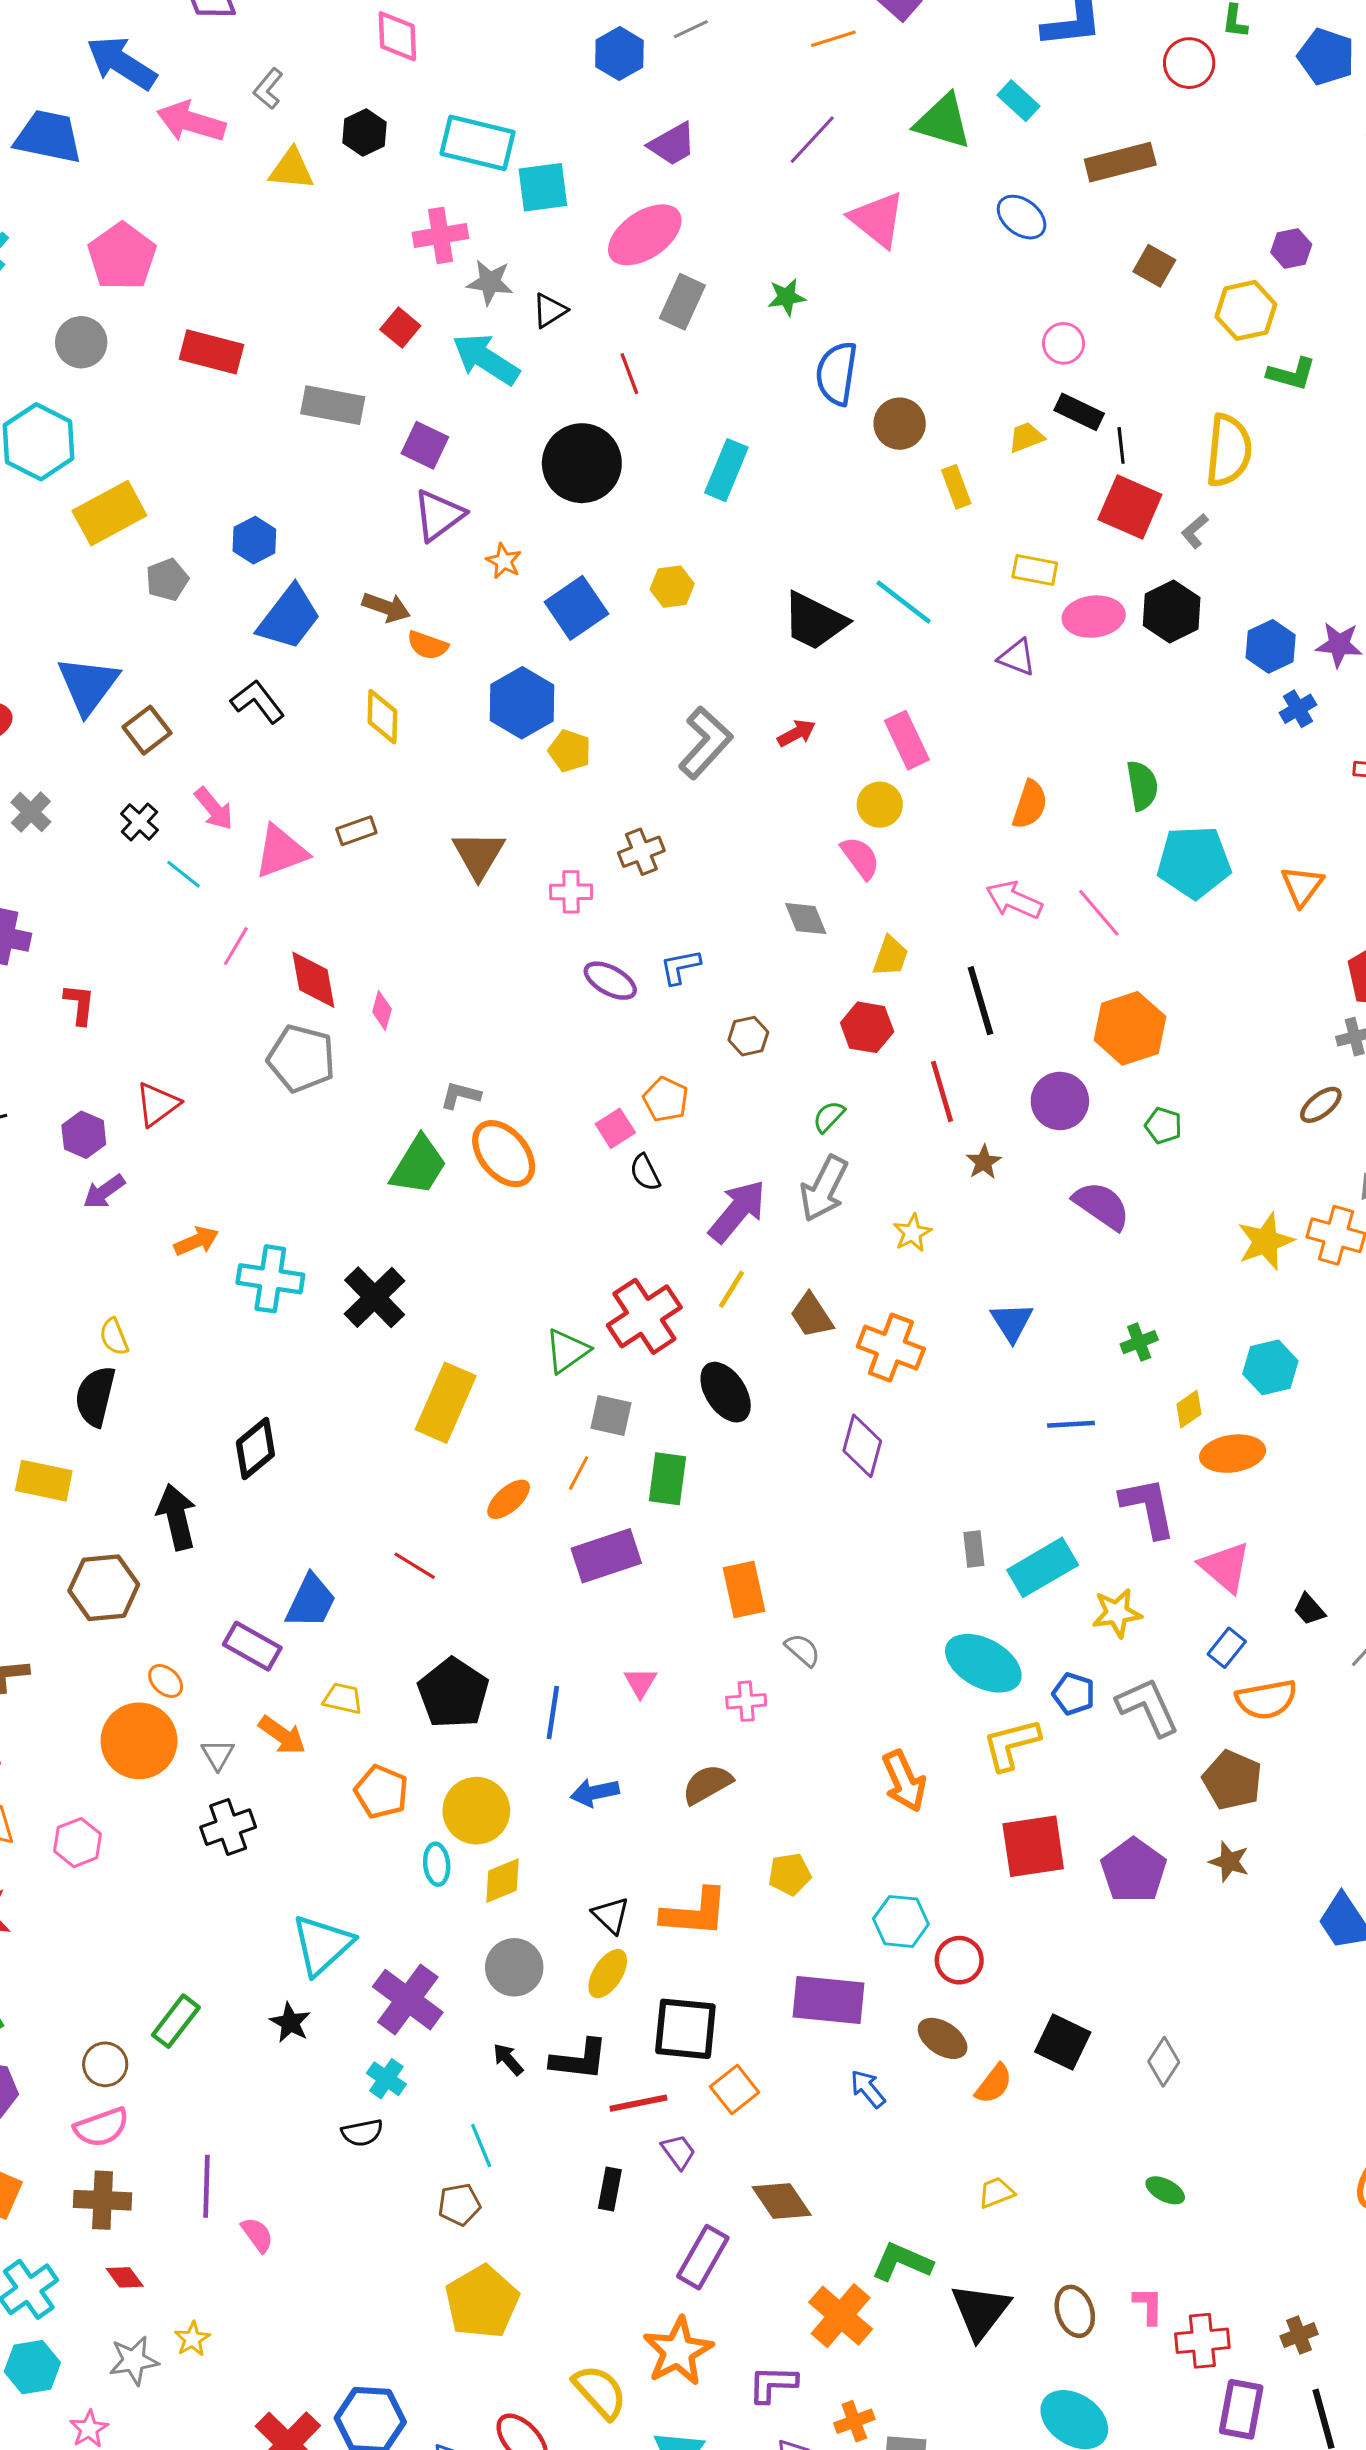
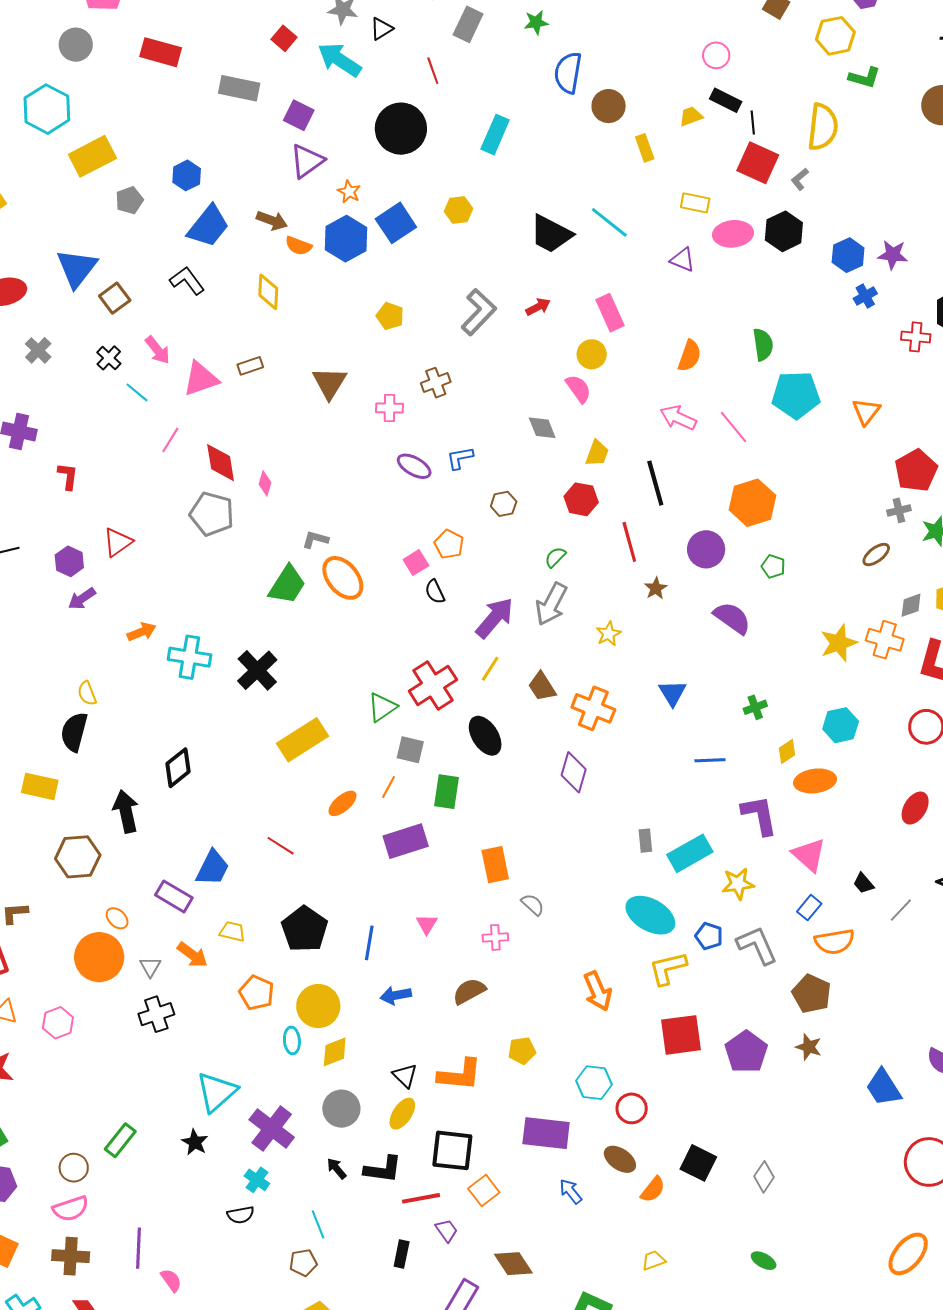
blue hexagon: (522, 703) -> (346, 239), moved
yellow rectangle: (446, 1403) -> (302, 740), turned 33

